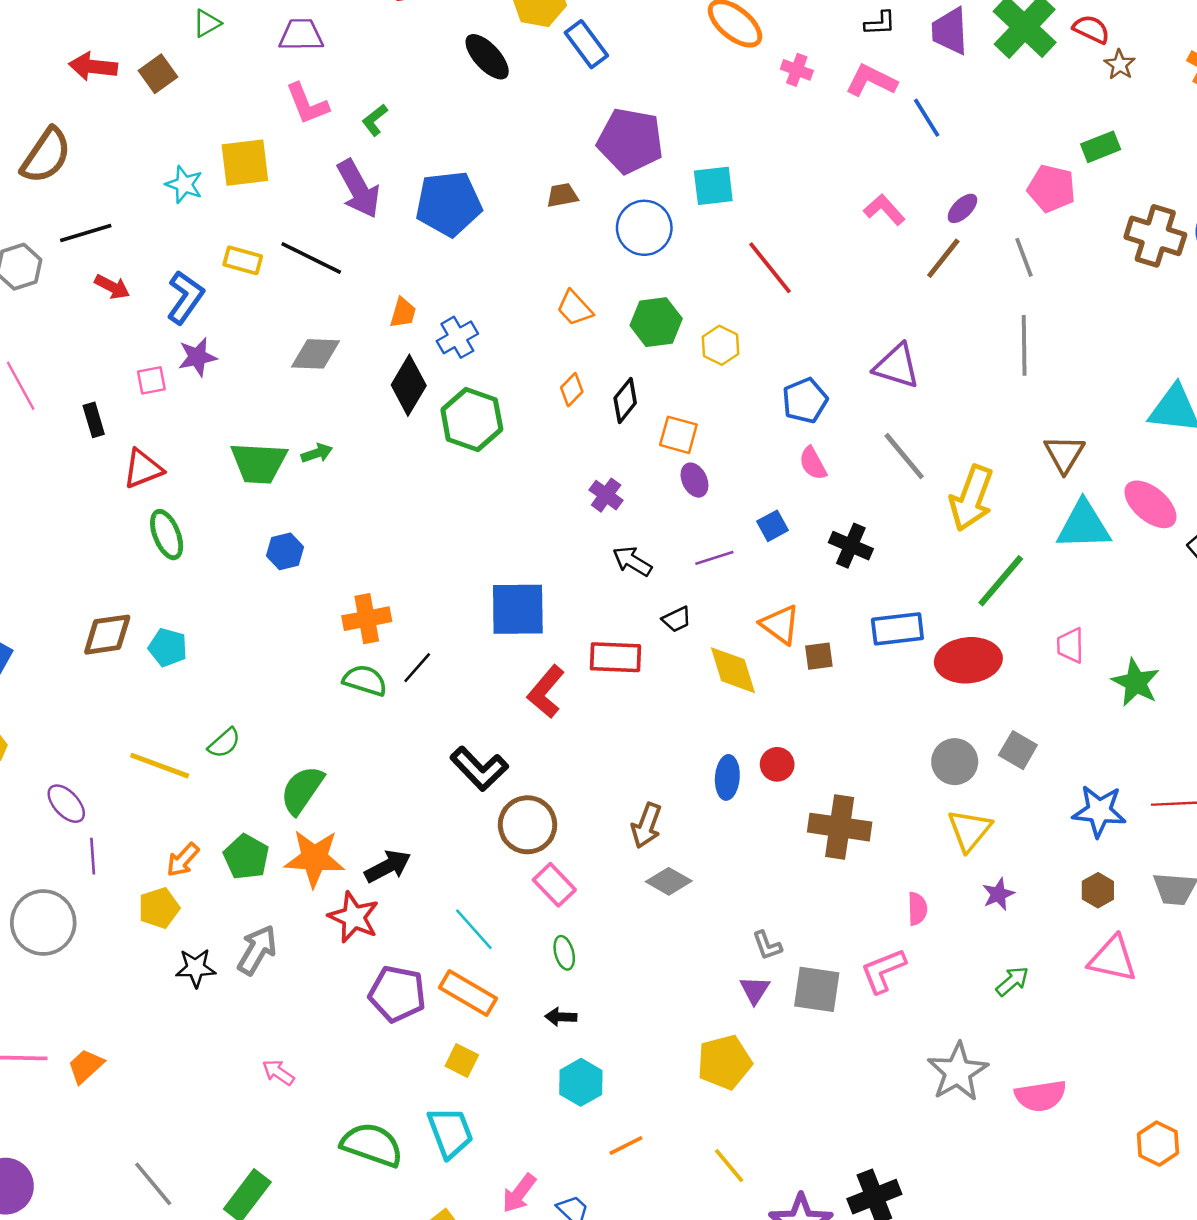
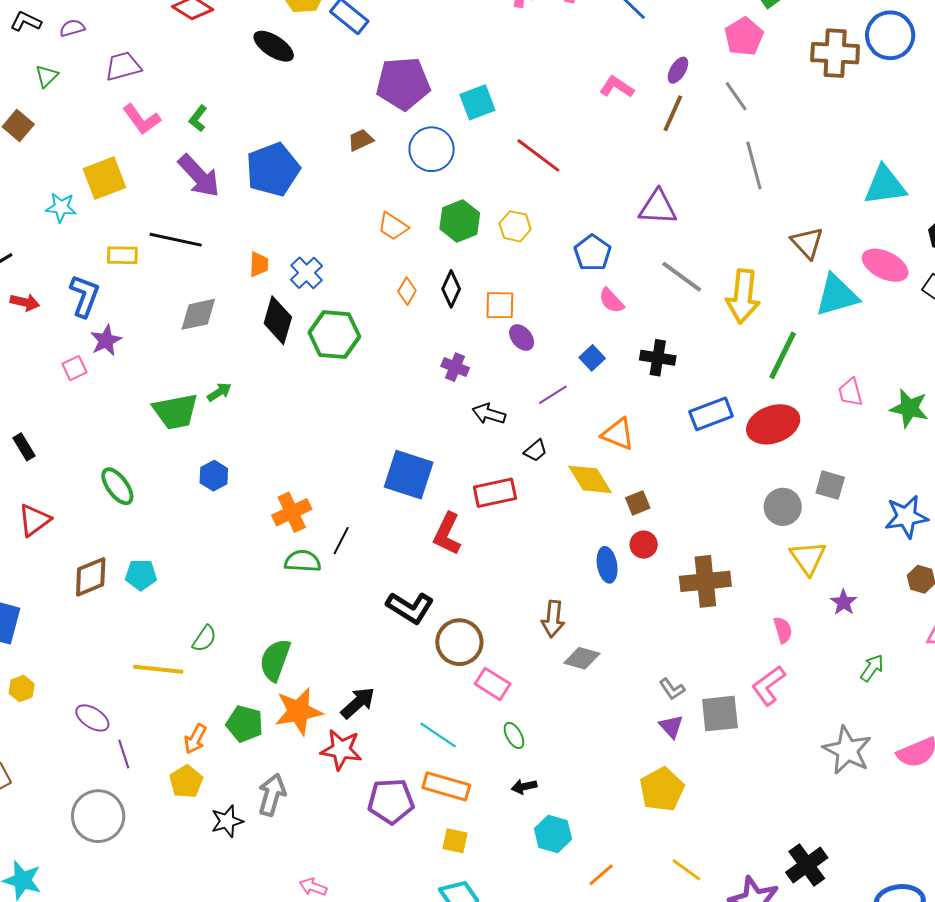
pink pentagon: (1051, 188) -> (744, 37), turned -30
black rectangle: (94, 420) -> (24, 447), moved
red triangle: (143, 469) -> (34, 520), moved
blue square: (518, 609) -> (409, 475), turned 33
brown square: (819, 656) -> (638, 503), moved

